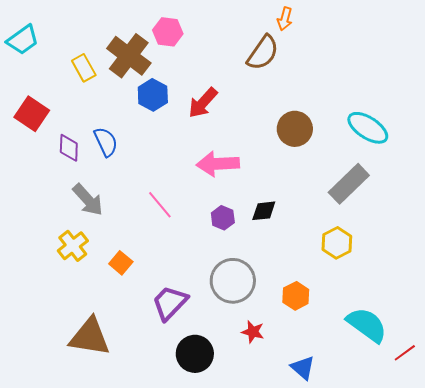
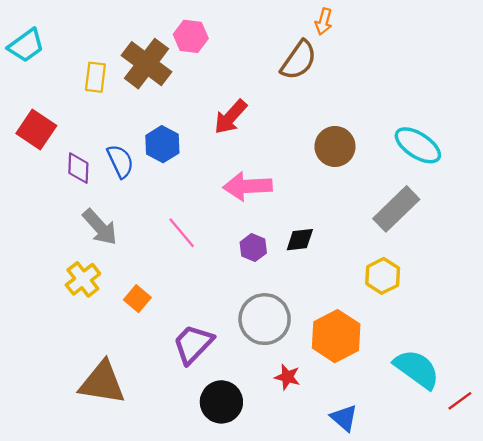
yellow rectangle: (84, 68) -> (95, 77), turned 36
blue hexagon: (153, 95) -> (162, 144), moved
orange hexagon: (296, 296) -> (336, 336), size x1.6

